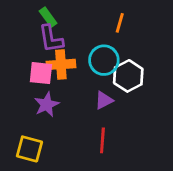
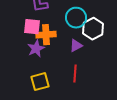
orange cross: (61, 64) -> (46, 35), moved
yellow square: (29, 149) -> (40, 82), moved, turned -30

